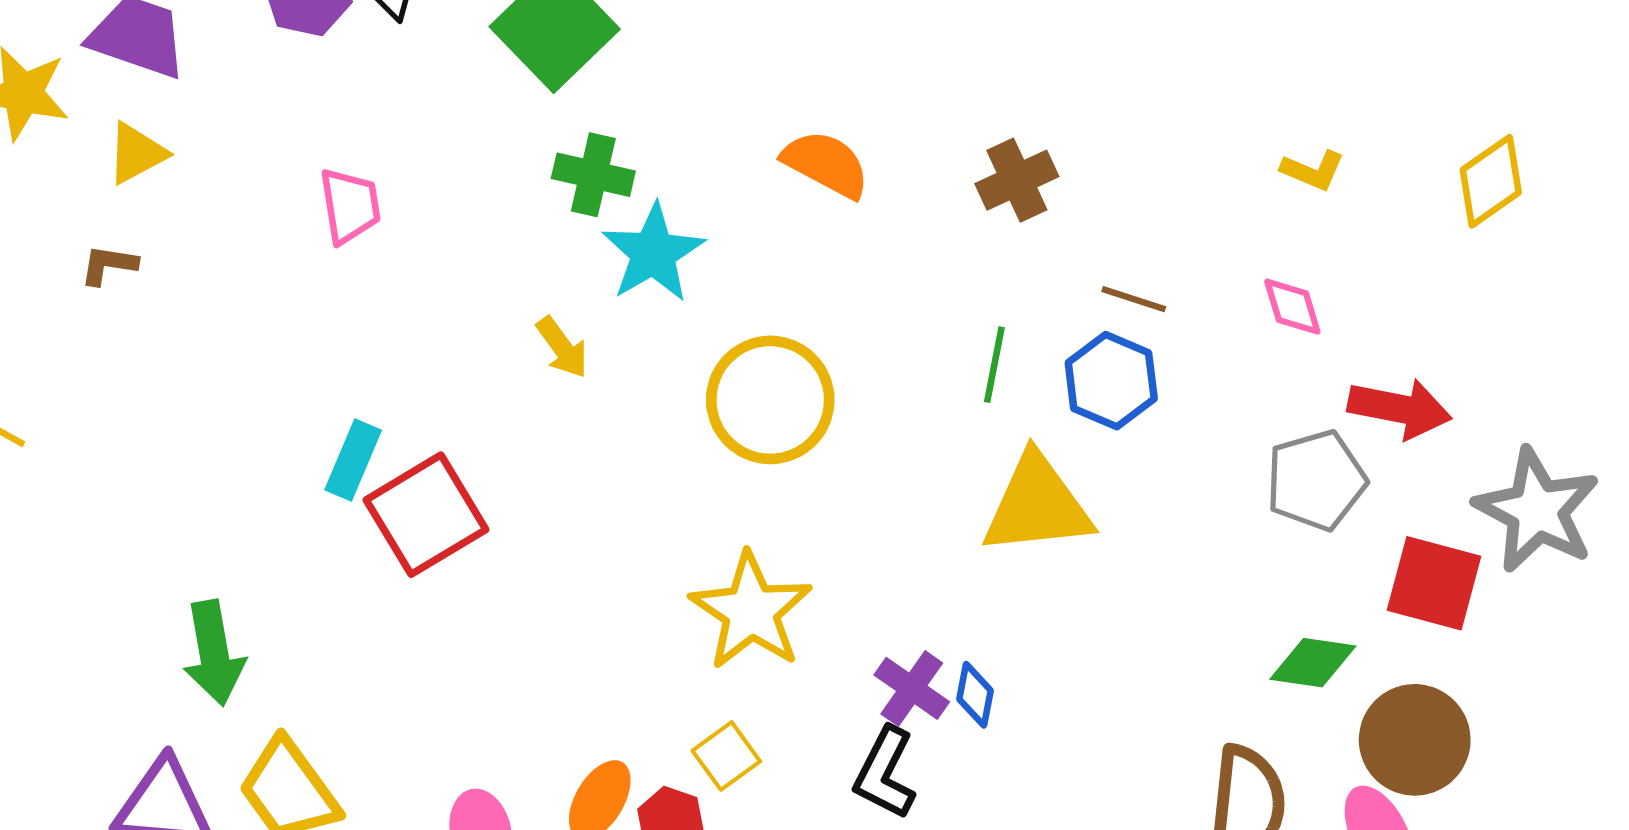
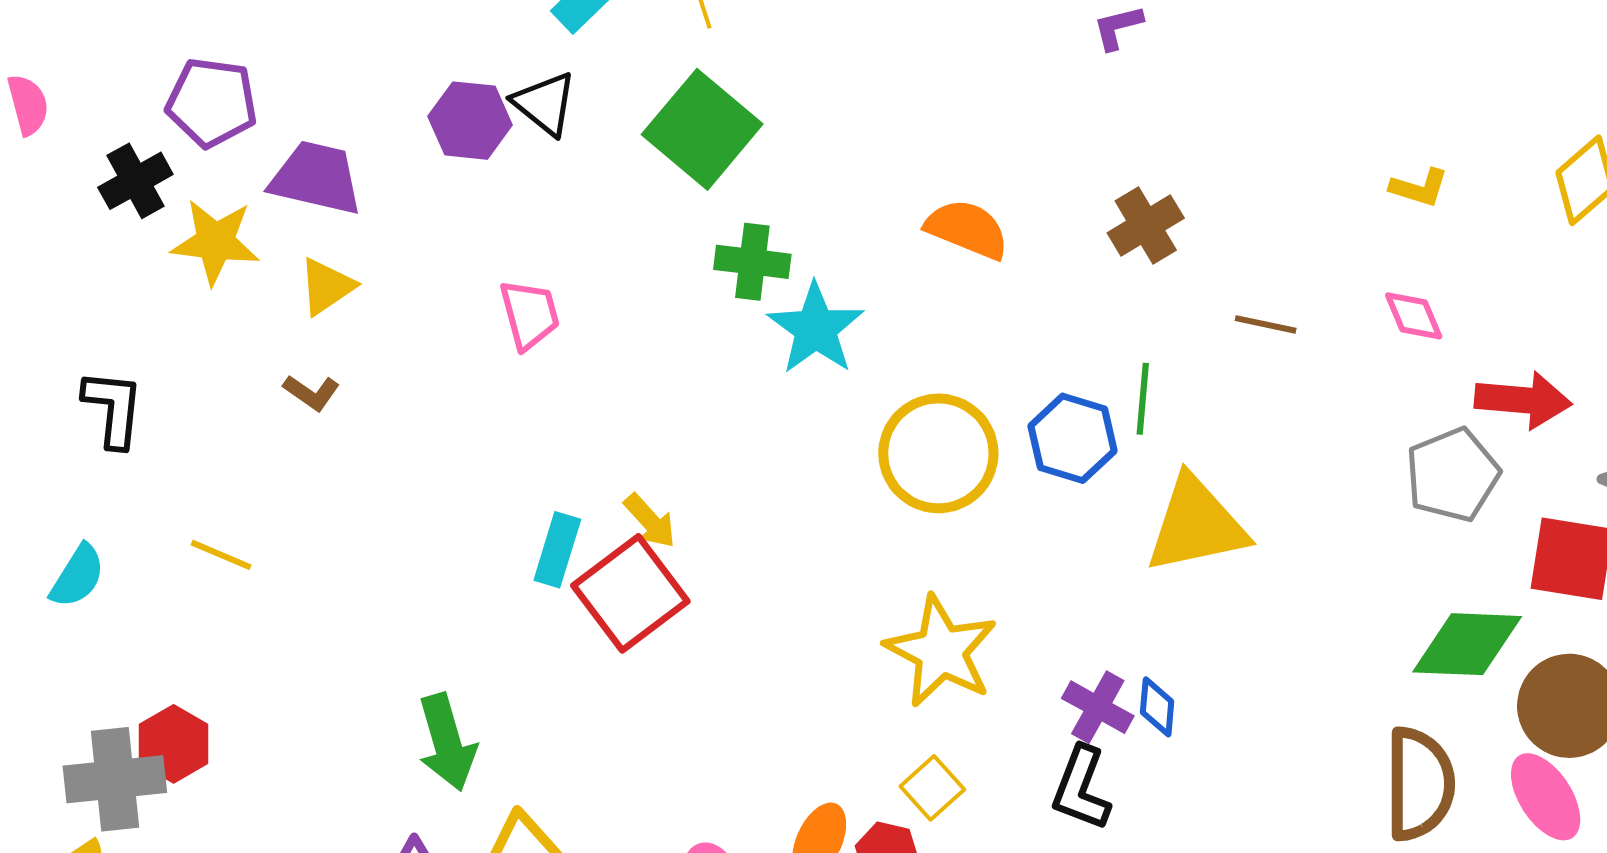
brown L-shape: (109, 265) -> (312, 393), turned -148
yellow arrow: (562, 347) -> (650, 521), moved
blue hexagon: (1111, 381) -> (1073, 438), moved
green diamond: (1313, 663) -> (1467, 644), size x1.4

